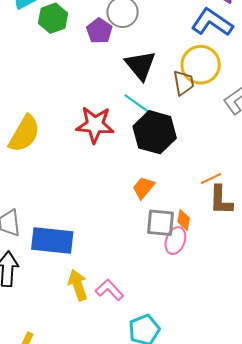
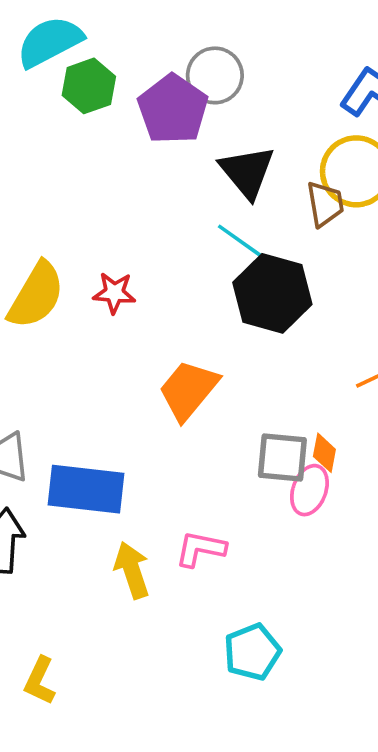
purple pentagon: (99, 31) -> (173, 109), size x1.5
red star: (95, 125) -> (114, 293), moved, size x0.6
orange trapezoid: (143, 188) -> (188, 390), moved, size x1.5
pink L-shape: (109, 290) -> (200, 549), moved, turned -36

